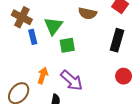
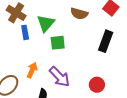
red circle: (124, 76) -> (97, 85), moved

